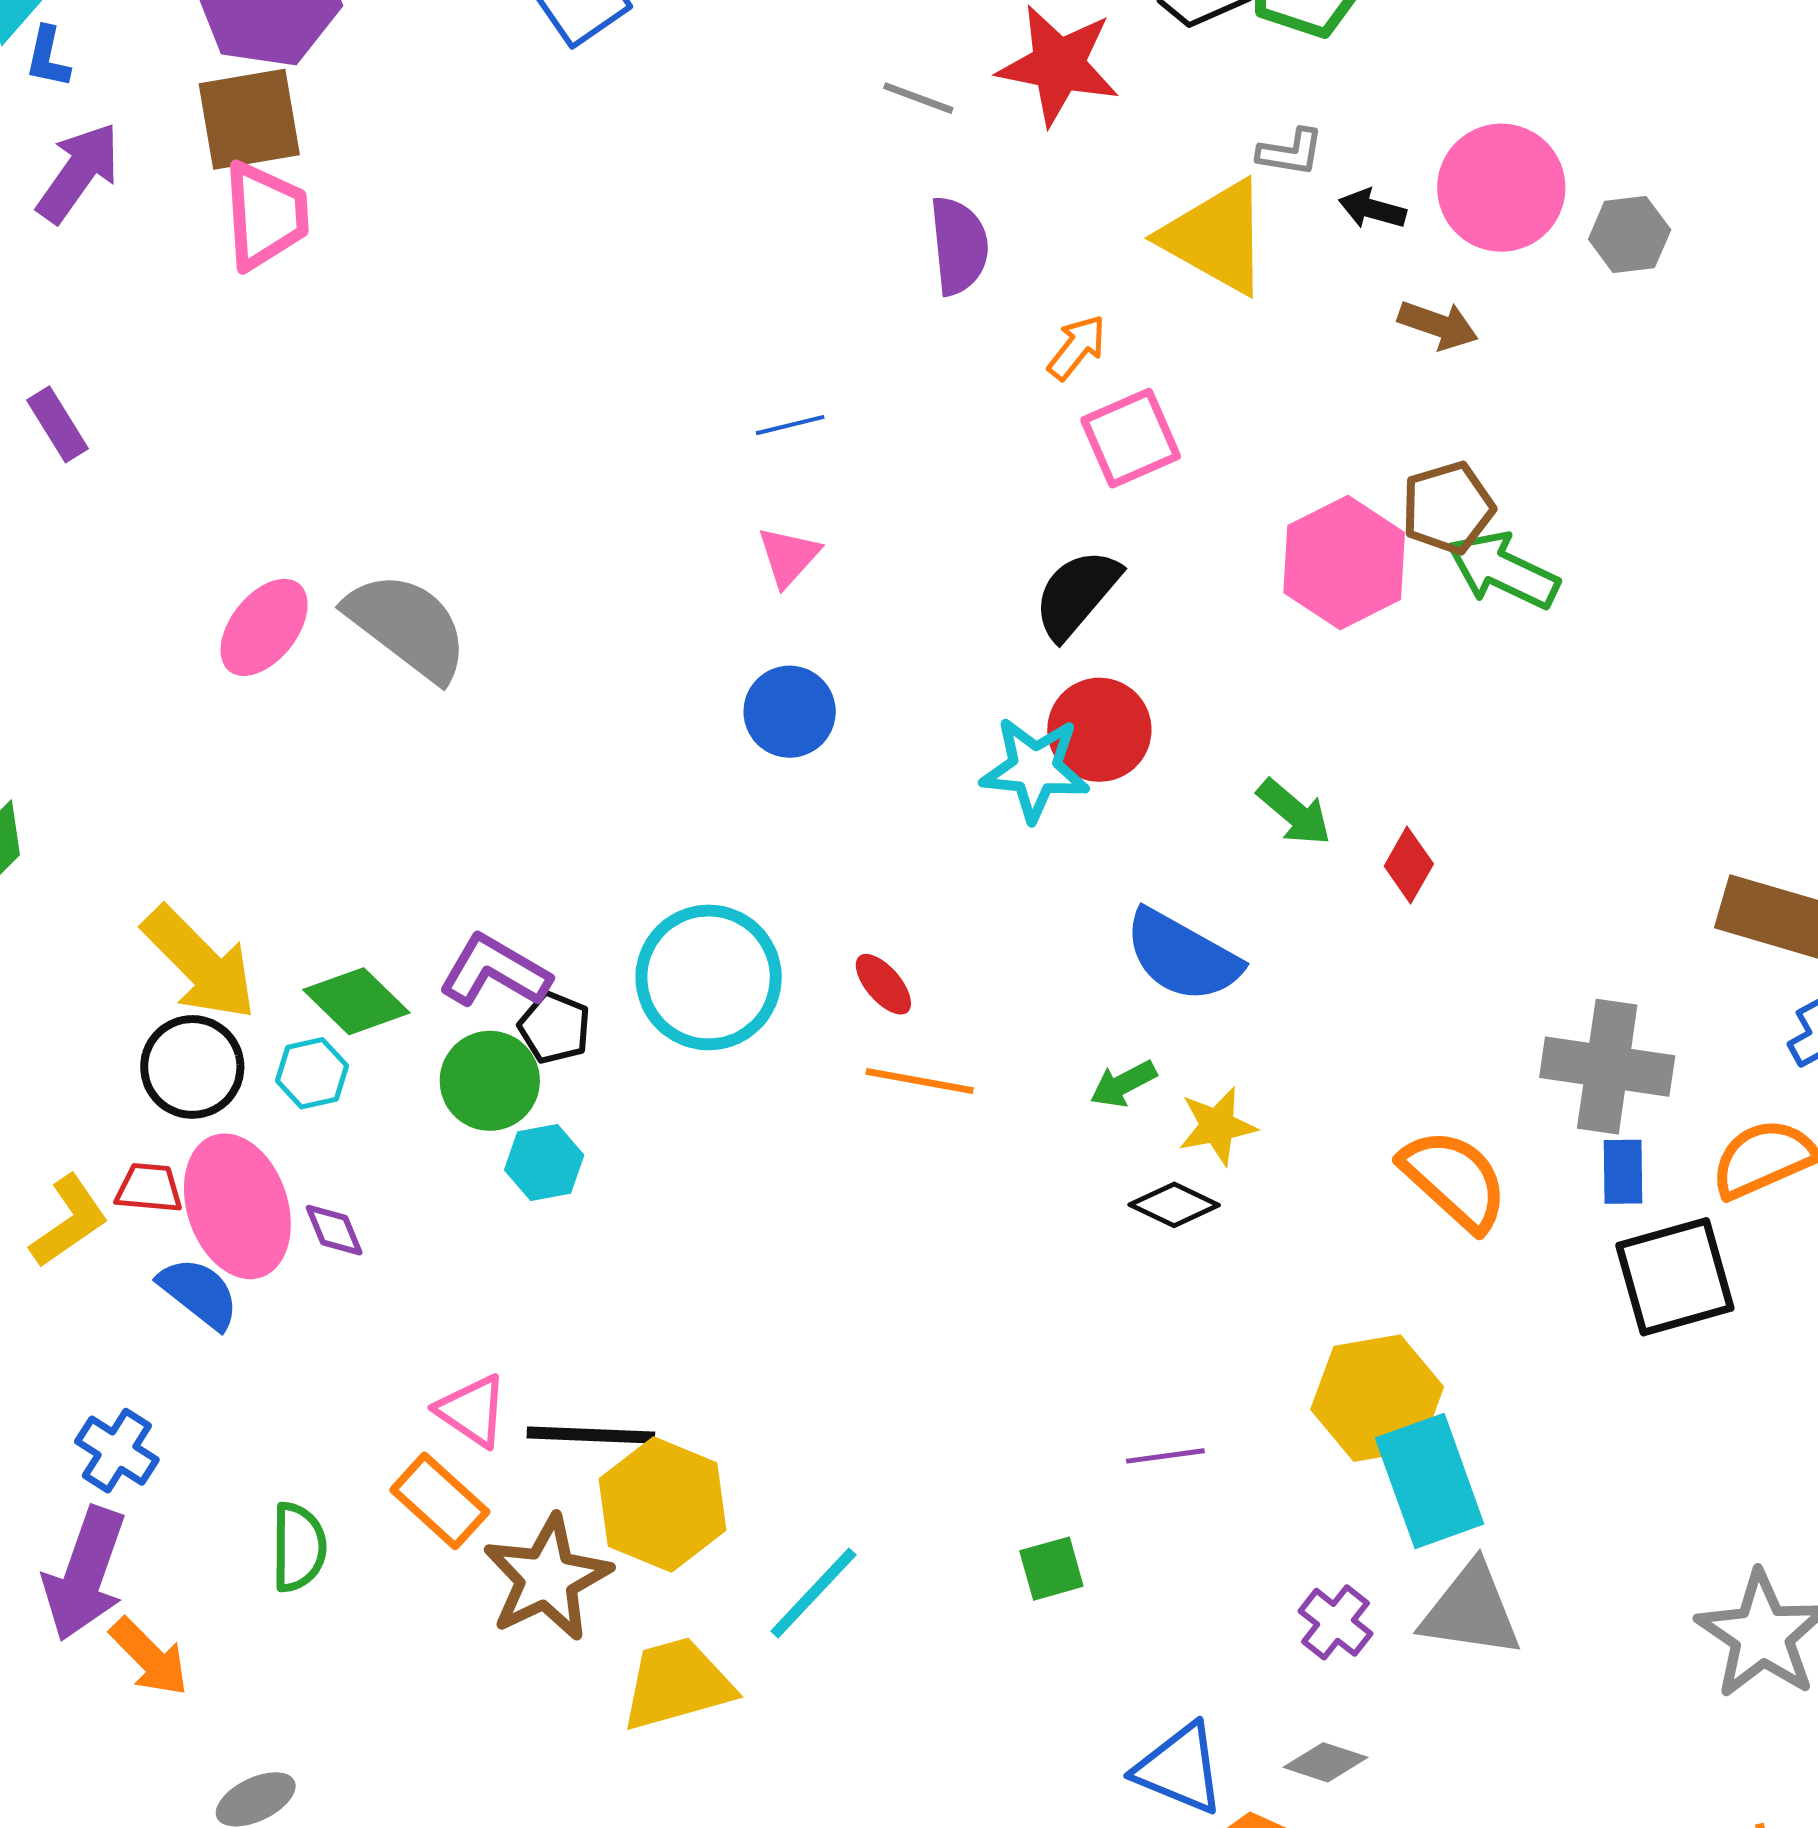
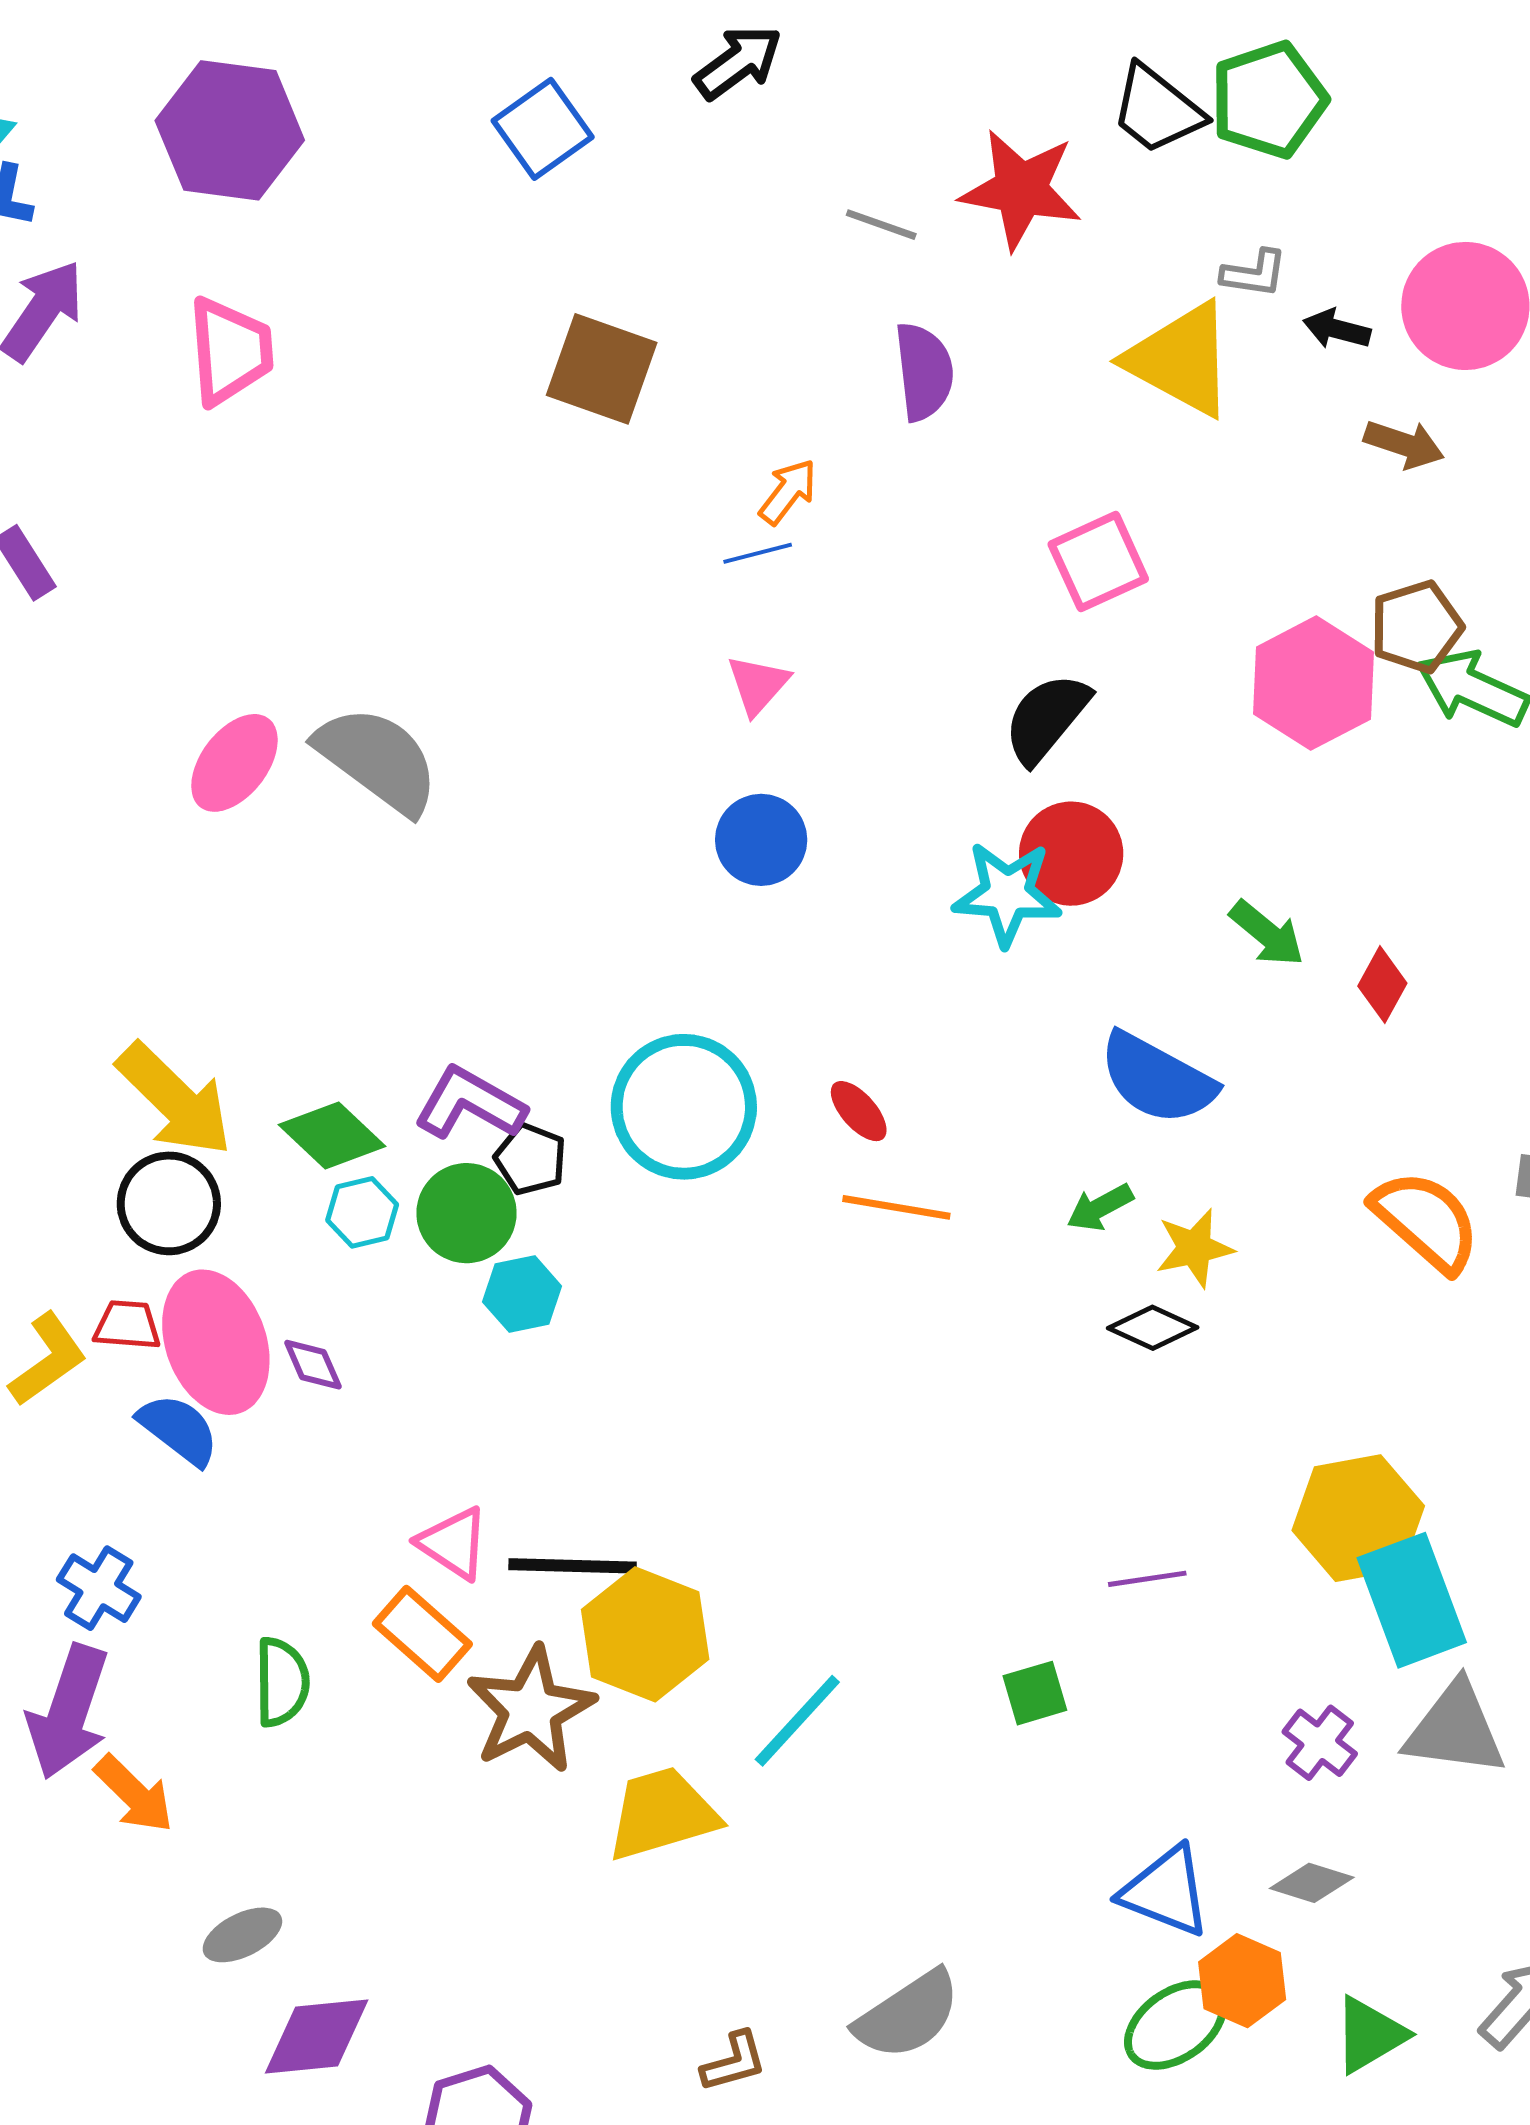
brown square: (249, 119) -> (602, 369), moved, turned 30
orange arrow: (1077, 347) -> (788, 492), moved
cyan hexagon: (312, 1073) -> (362, 1212), moved
orange semicircle: (1454, 1180) -> (1426, 1221), moved

